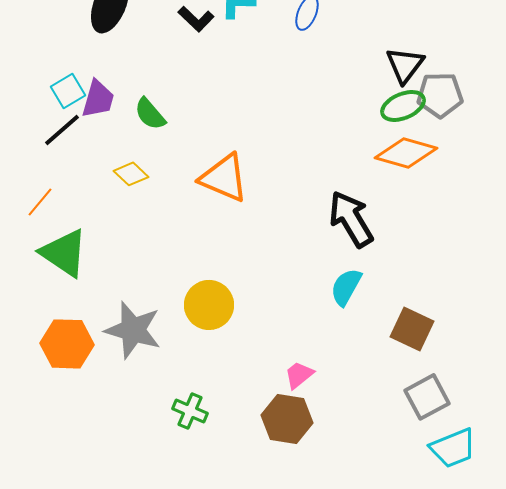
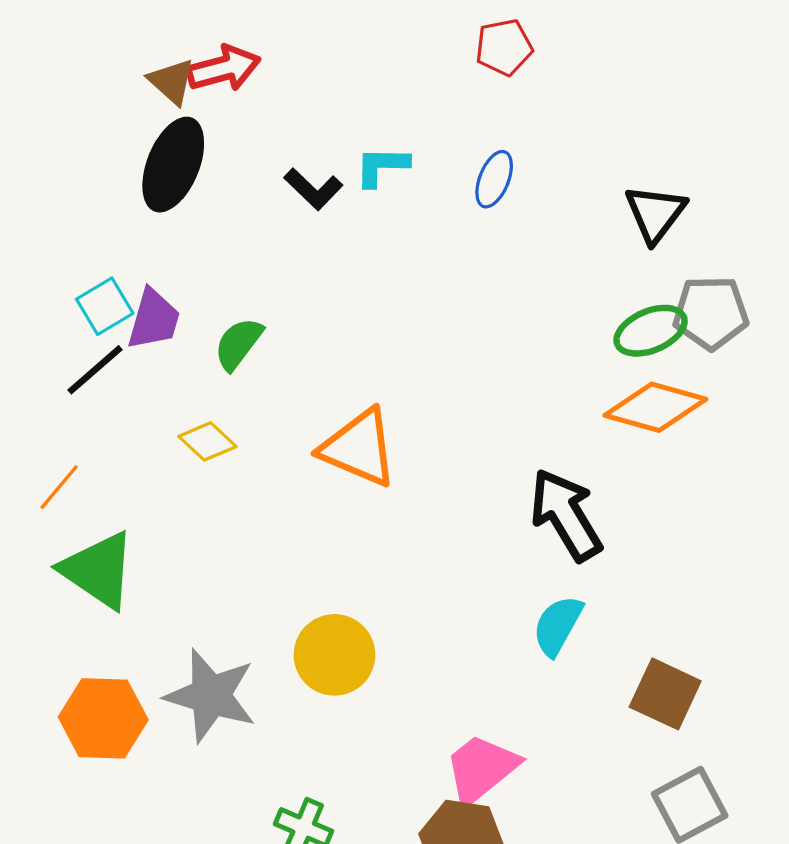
black triangle: (405, 65) -> (655, 213), moved
green semicircle: (150, 114) -> (238, 344), turned 78
pink trapezoid: (299, 375) -> (481, 769), size x1.6

